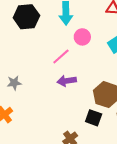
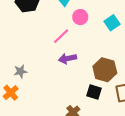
gray star: (14, 83) -> (21, 71), moved

